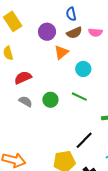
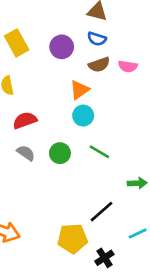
blue semicircle: (71, 14) -> (97, 39), turned -64
purple circle: (47, 32) -> (62, 47), moved
cyan circle: (83, 69) -> (83, 116), moved

